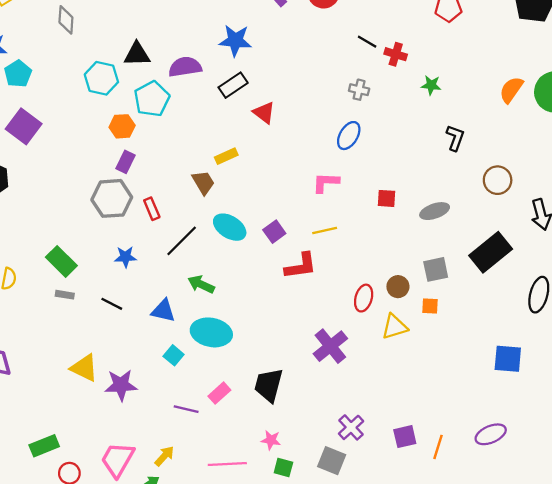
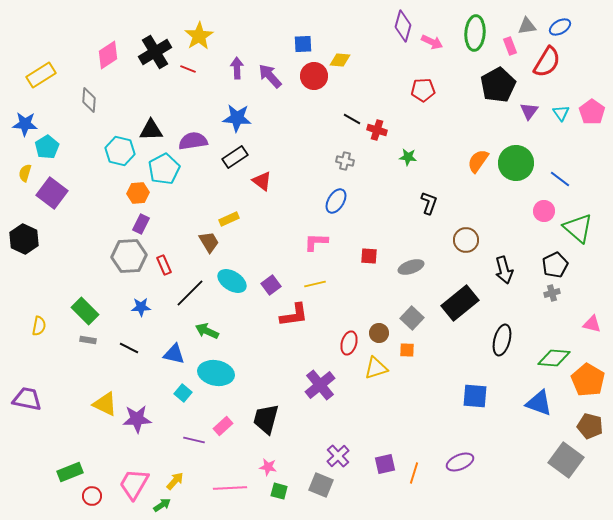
gray square: (436, 269) -> (412, 318), turned -35

